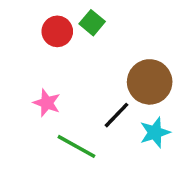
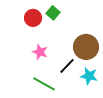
pink star: (47, 103) -> (40, 52), moved
cyan star: (155, 132) -> (89, 76), turned 30

